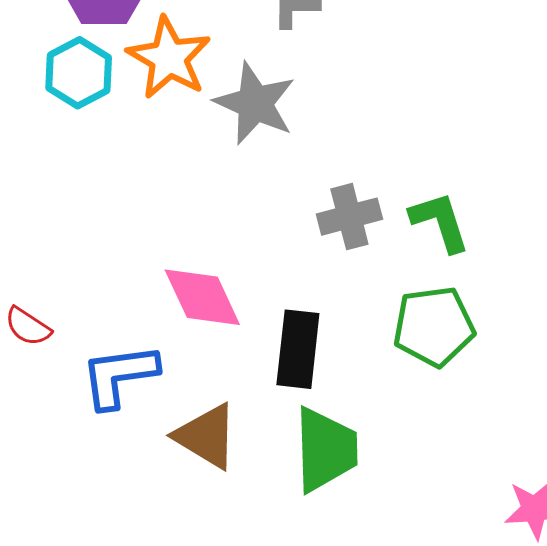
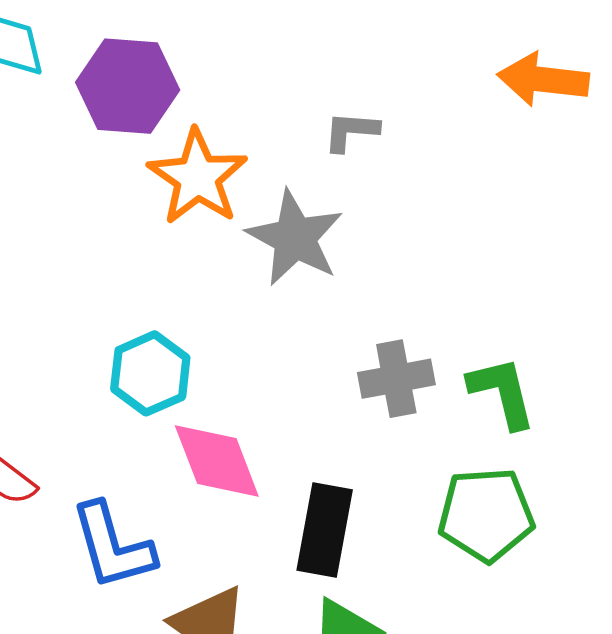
cyan hexagon: (79, 73) -> (150, 373), moved
blue L-shape: (119, 376) -> (113, 546), turned -102

